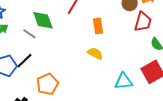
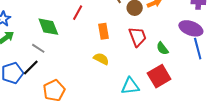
red trapezoid: (143, 22) -> (138, 37), moved, turned -35
gray line: (29, 34) -> (38, 48), moved

